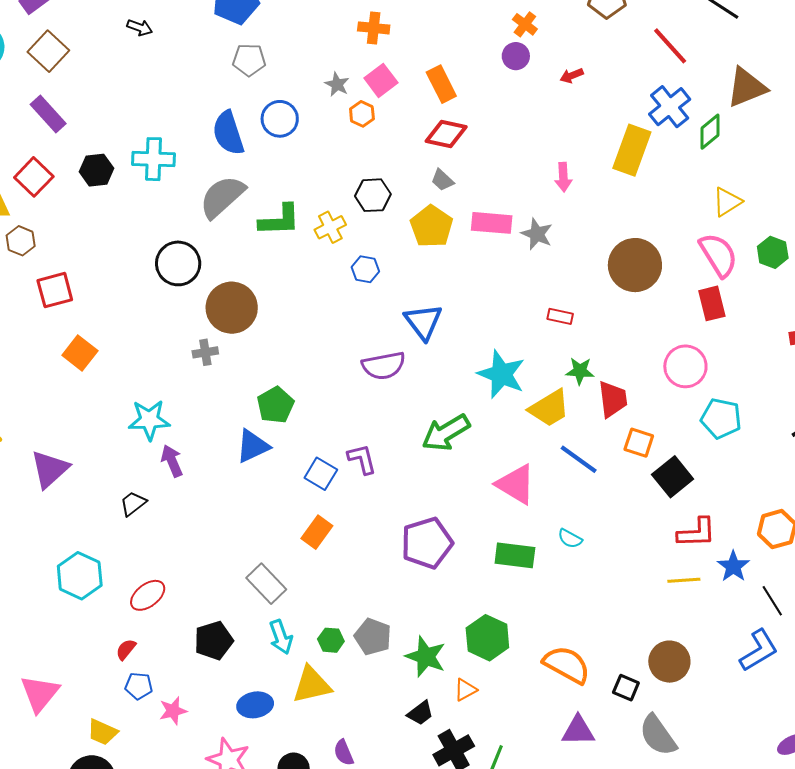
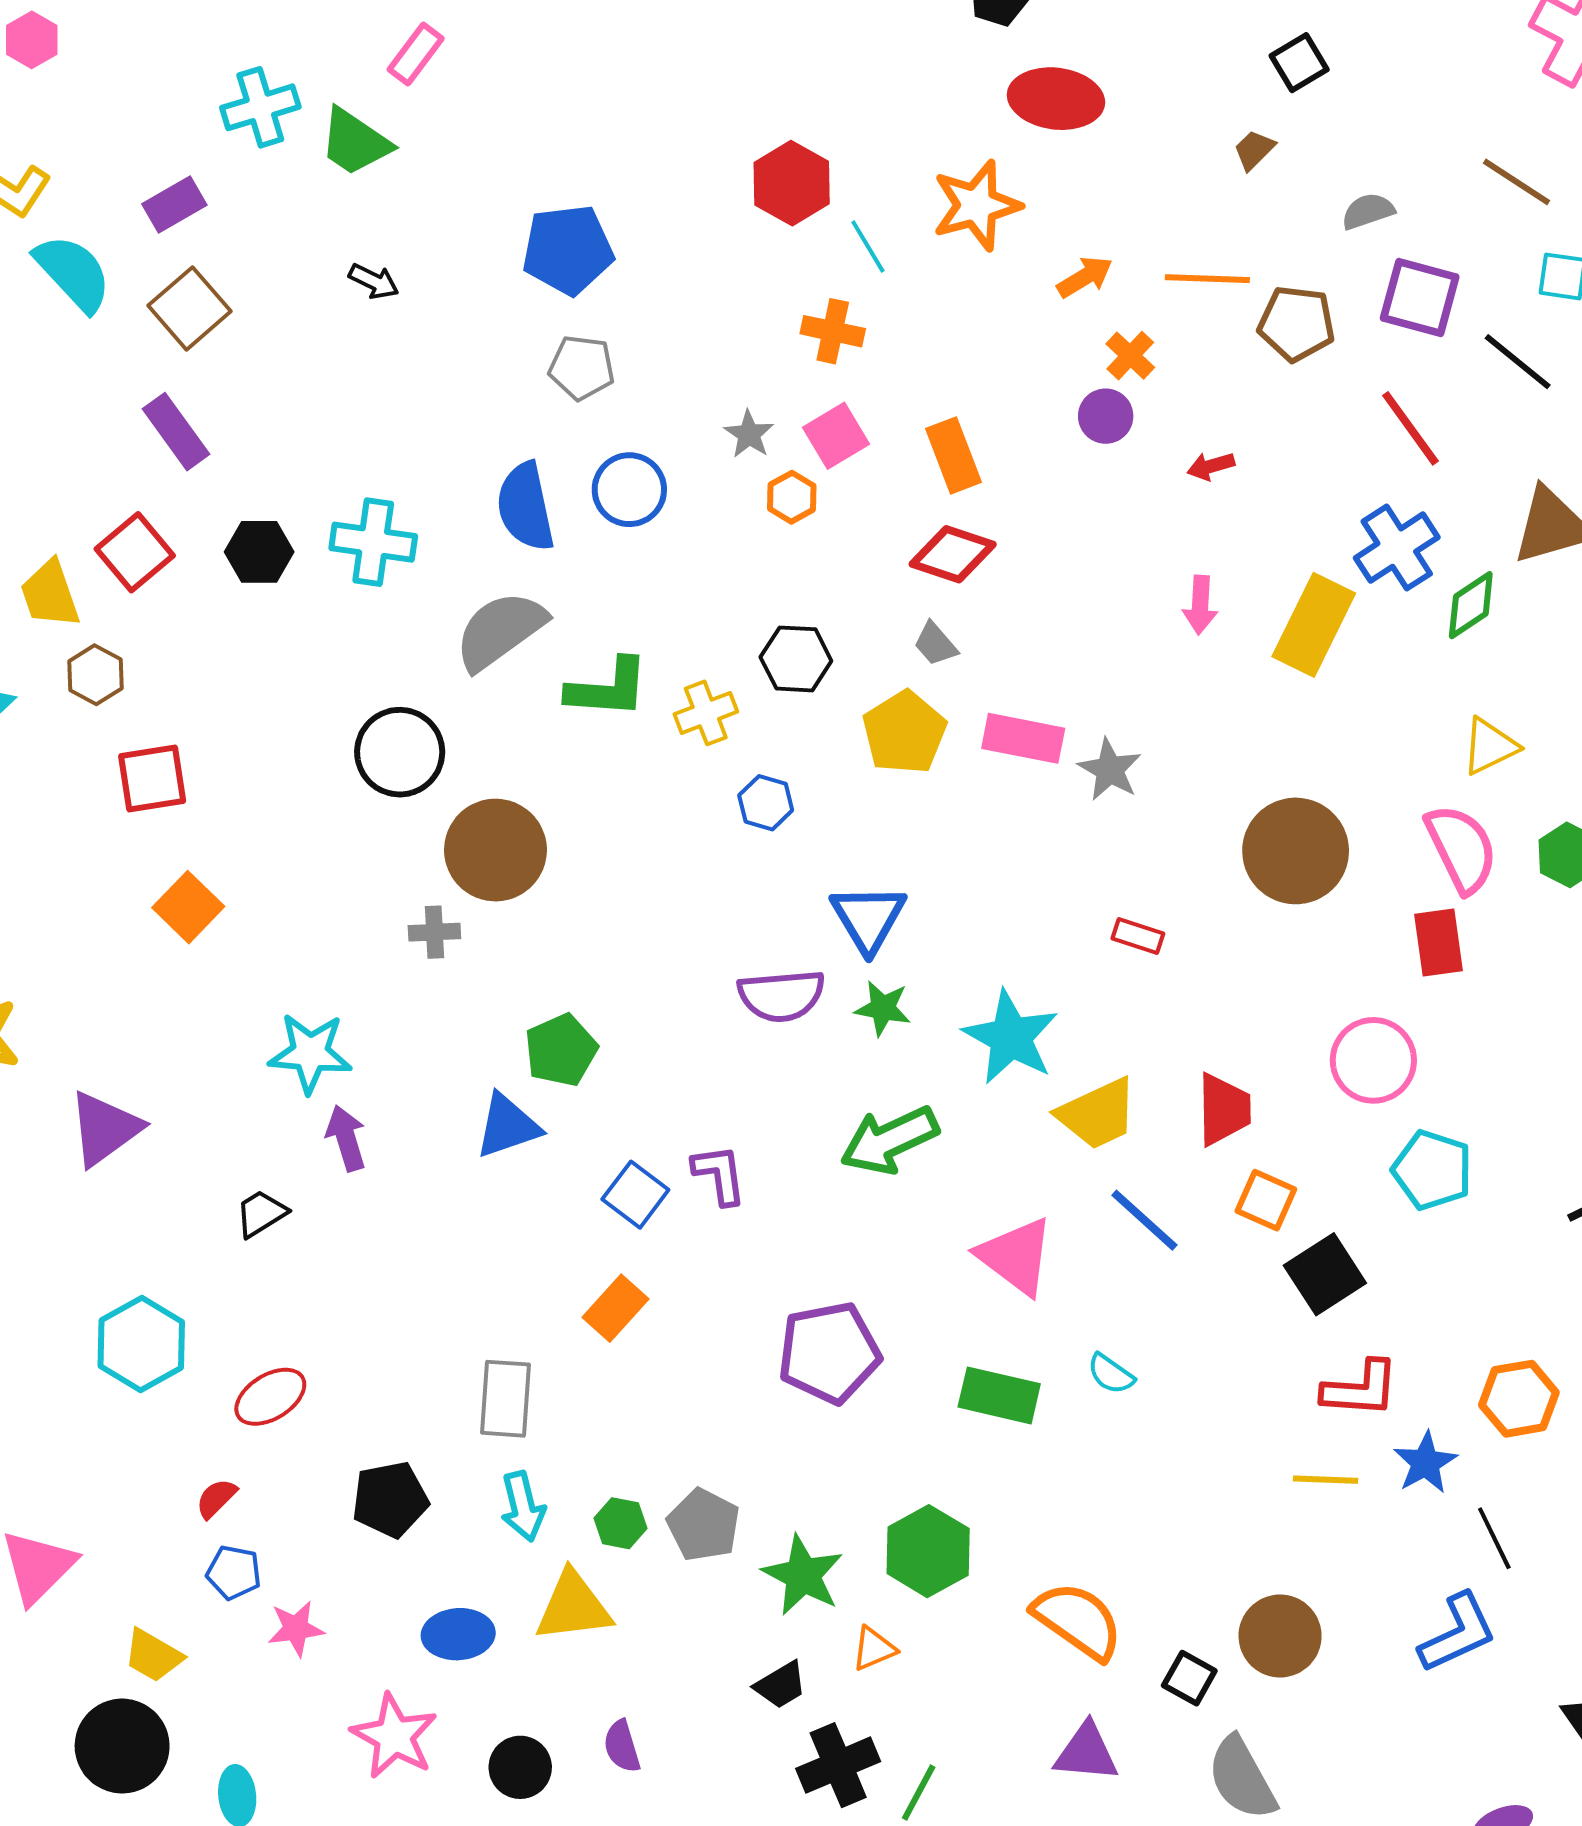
pink arrow: (563, 177) -> (1200, 605), moved
green star: (580, 371) -> (883, 1008), moved
gray rectangle: (266, 584) -> (506, 1399), turned 42

